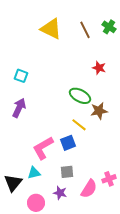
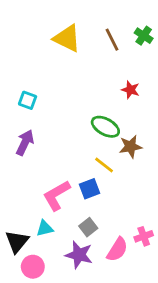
gray square: (67, 172) -> (88, 227), turned -32
purple star: (60, 193) -> (79, 255), size x1.5
pink circle: (36, 203) -> (33, 267), moved

